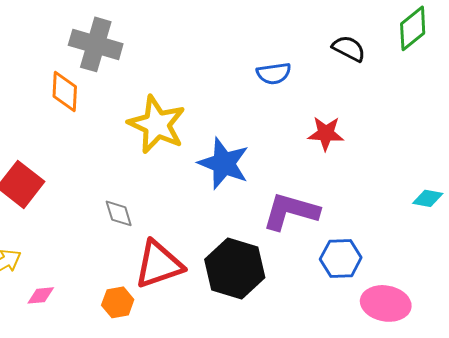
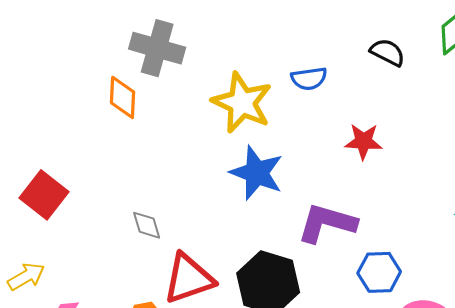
gray cross: (96, 44) -> (157, 48), moved
orange diamond: (65, 91) -> (123, 97), moved
yellow star: (157, 124) -> (242, 103), moved

